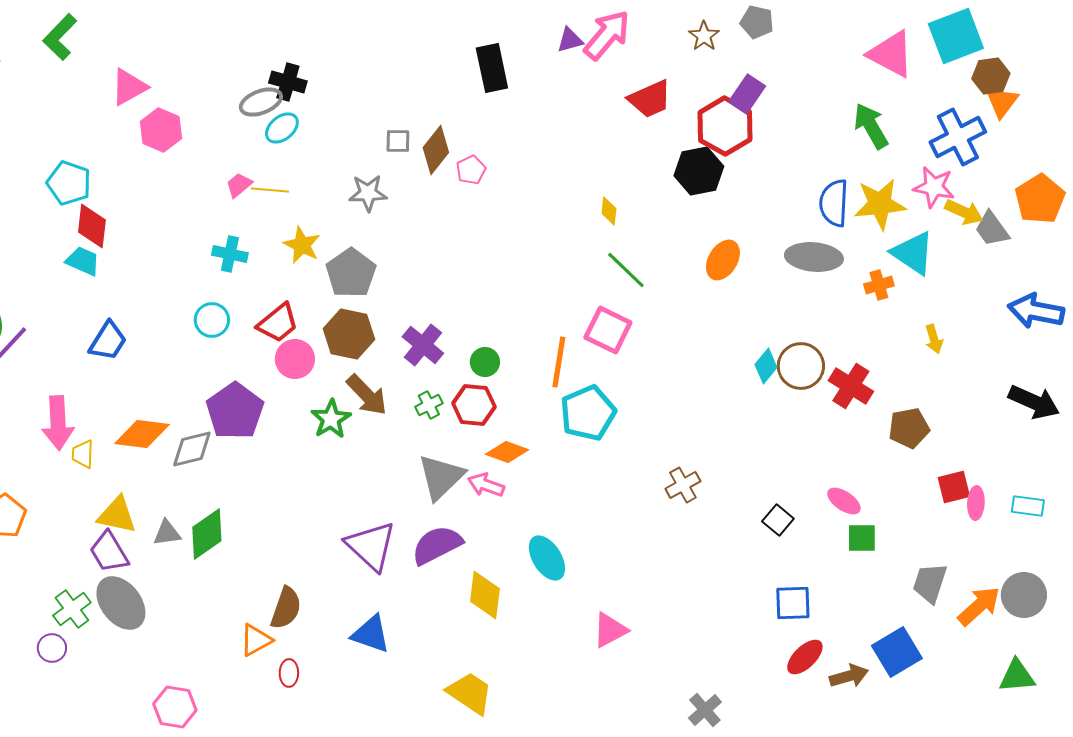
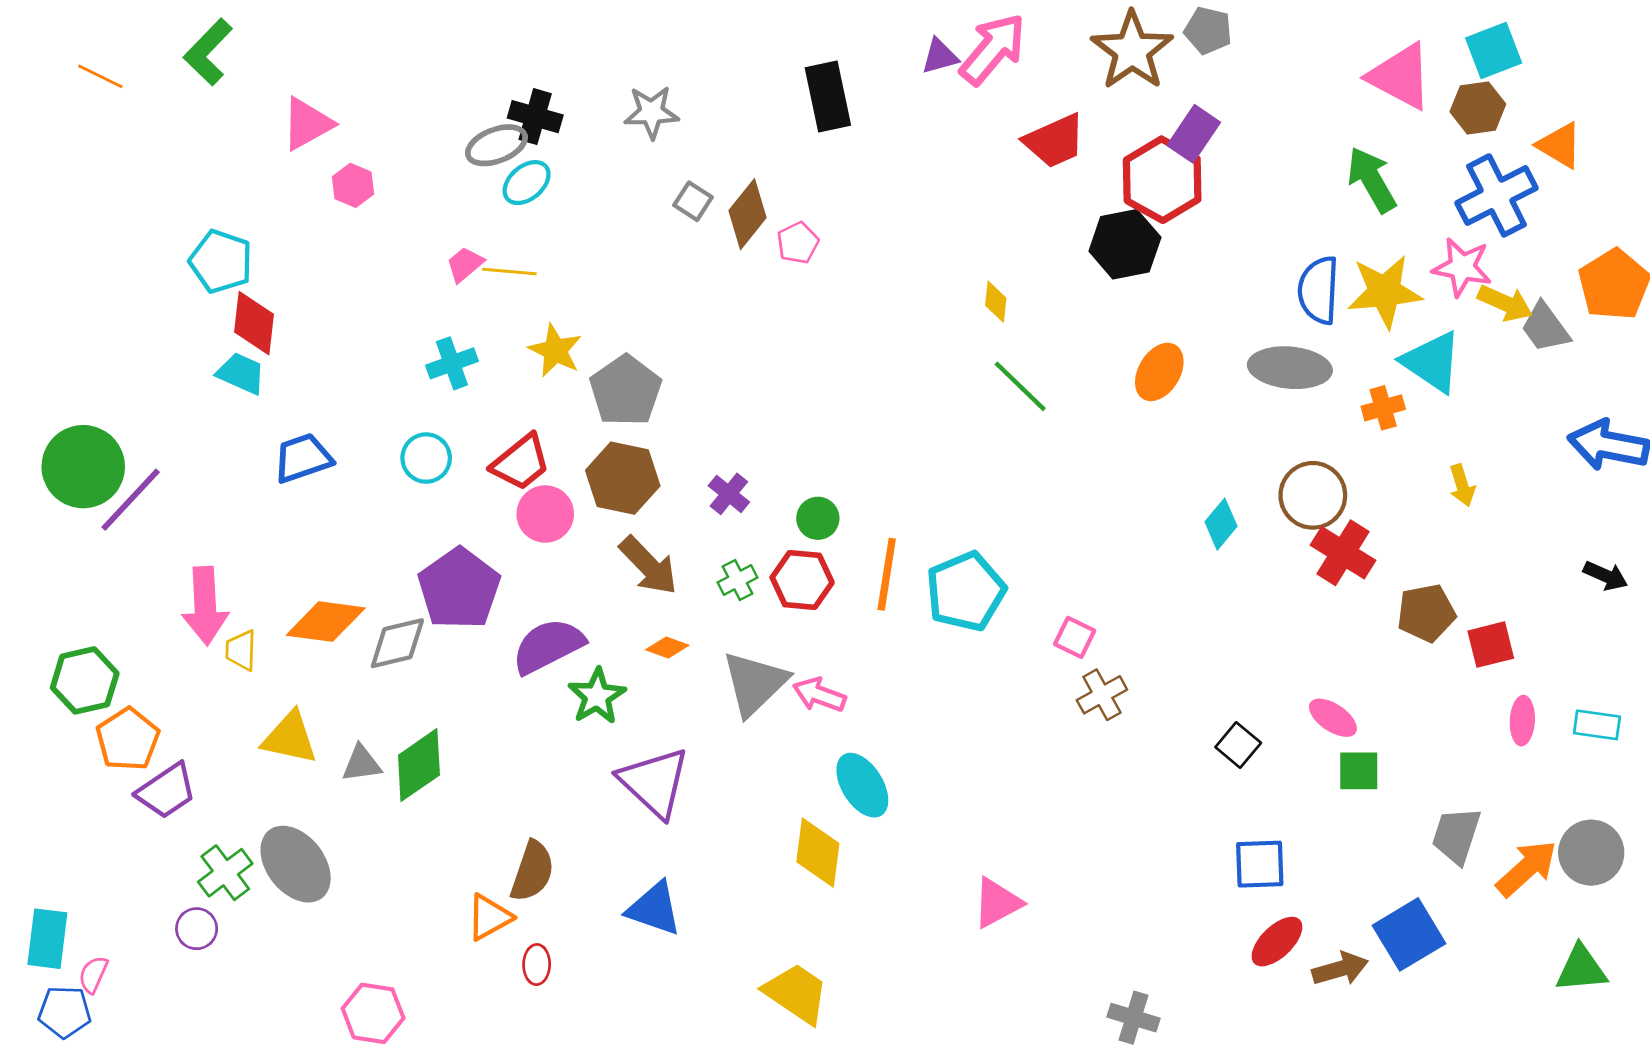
brown star: (704, 36) -> (1132, 51), size x1.8
cyan square: (956, 36) -> (1494, 51), size x0.7
brown hexagon: (991, 76) -> (1478, 108), moved
orange triangle: (1002, 102) -> (1560, 145), turned -36
pink hexagon: (161, 130) -> (353, 185), size x0.7
gray square: (398, 141) -> (693, 201), turned 32
gray star: (368, 193) -> (651, 112), moved
cyan cross: (230, 254) -> (452, 363), turned -32
pink square: (608, 330) -> (1075, 637), moved, size x0.6
blue trapezoid: (108, 341) -> (303, 458), moved, turned -141
purple cross: (423, 345) -> (729, 494), size x0.7
orange line: (559, 362) -> (887, 574), moved
brown circle: (801, 366) -> (1313, 495), moved
black arrow: (1034, 402) -> (1606, 576), size x0.6
green star: (331, 419) -> (597, 696), moved
orange diamond: (507, 452) -> (667, 647), moved, size x0.7
red square: (954, 487) -> (1491, 645), moved
purple semicircle: (437, 545) -> (548, 646), moved
purple trapezoid: (109, 552) -> (166, 791), moved, turned -93
cyan ellipse: (547, 558) -> (862, 785), moved
gray cross: (705, 710) -> (1133, 1018), turned -32

